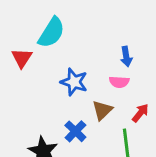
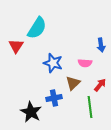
blue arrow: (126, 57) -> (101, 45), moved
blue cross: (75, 131) -> (54, 98), turned 35

